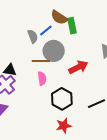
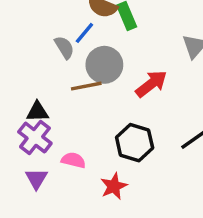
pink semicircle: (42, 78) -> (73, 160), moved, turned -56
red star: (64, 126) -> (114, 186), moved

